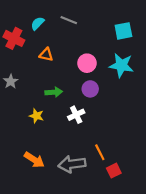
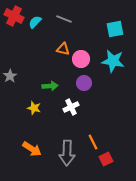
red cross: (14, 38) -> (14, 16), moved
orange triangle: (46, 55) -> (63, 49), moved
gray arrow: (72, 164) -> (67, 153), turned -80

